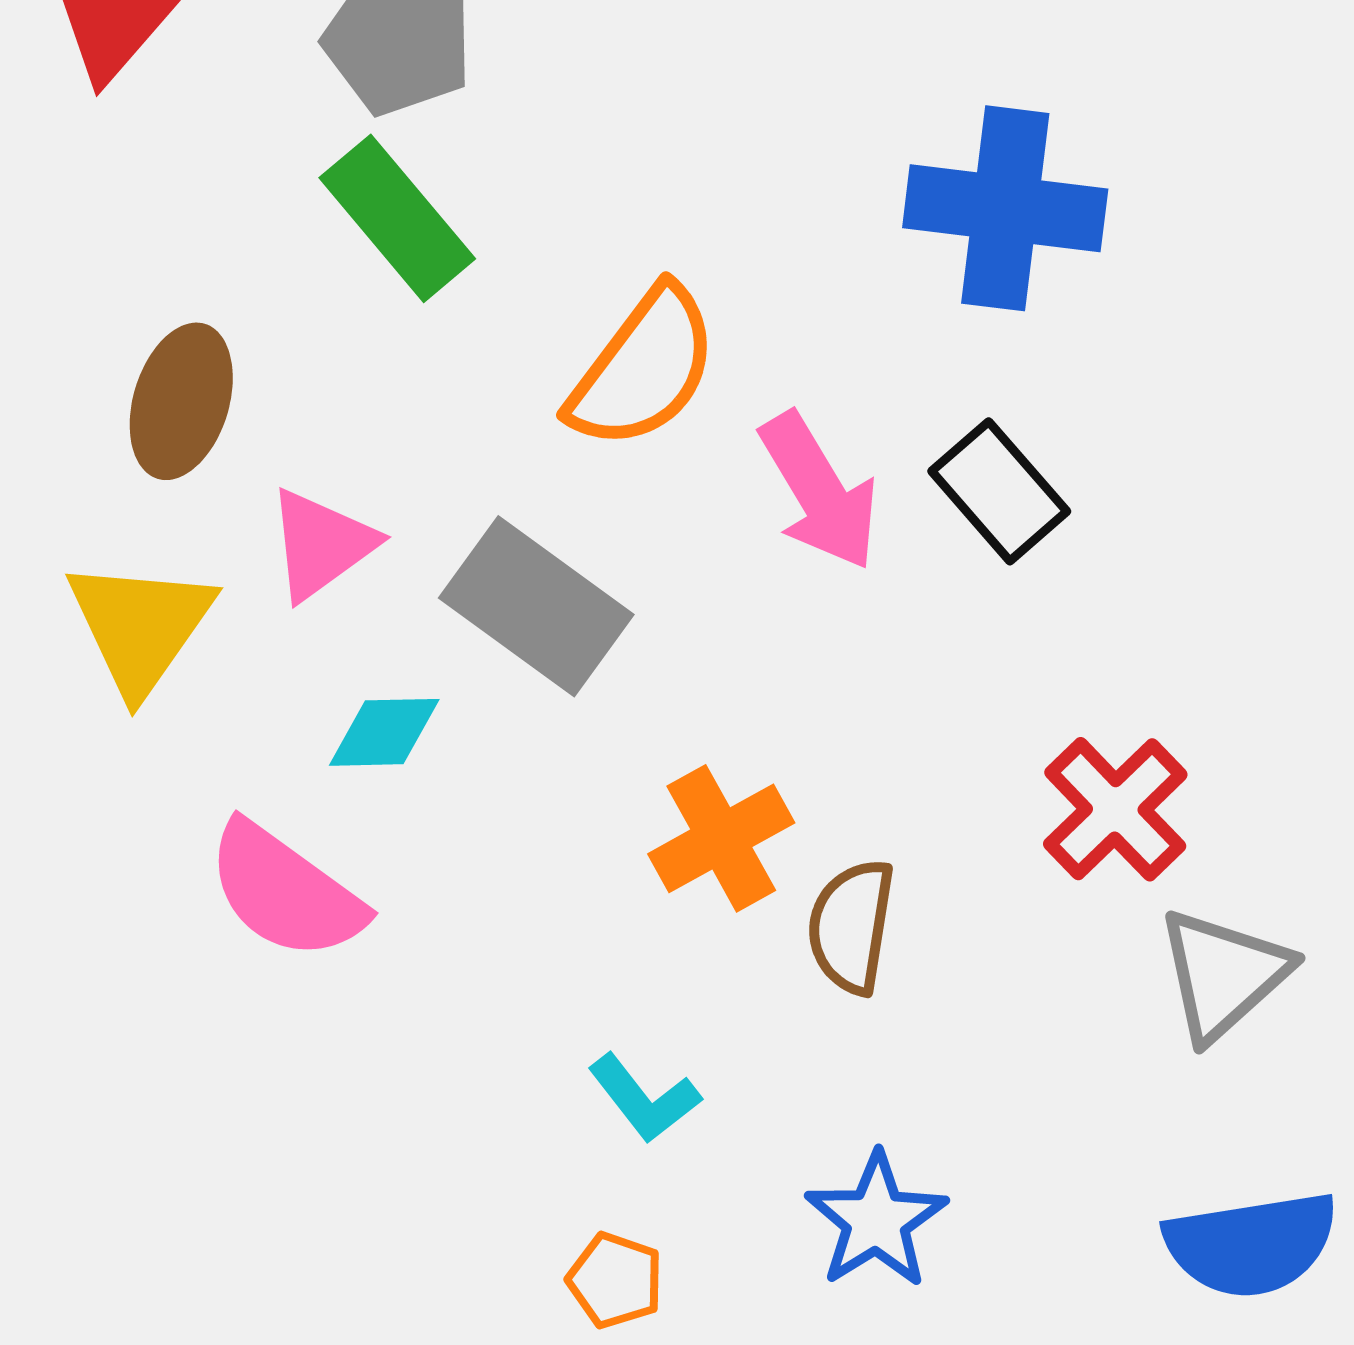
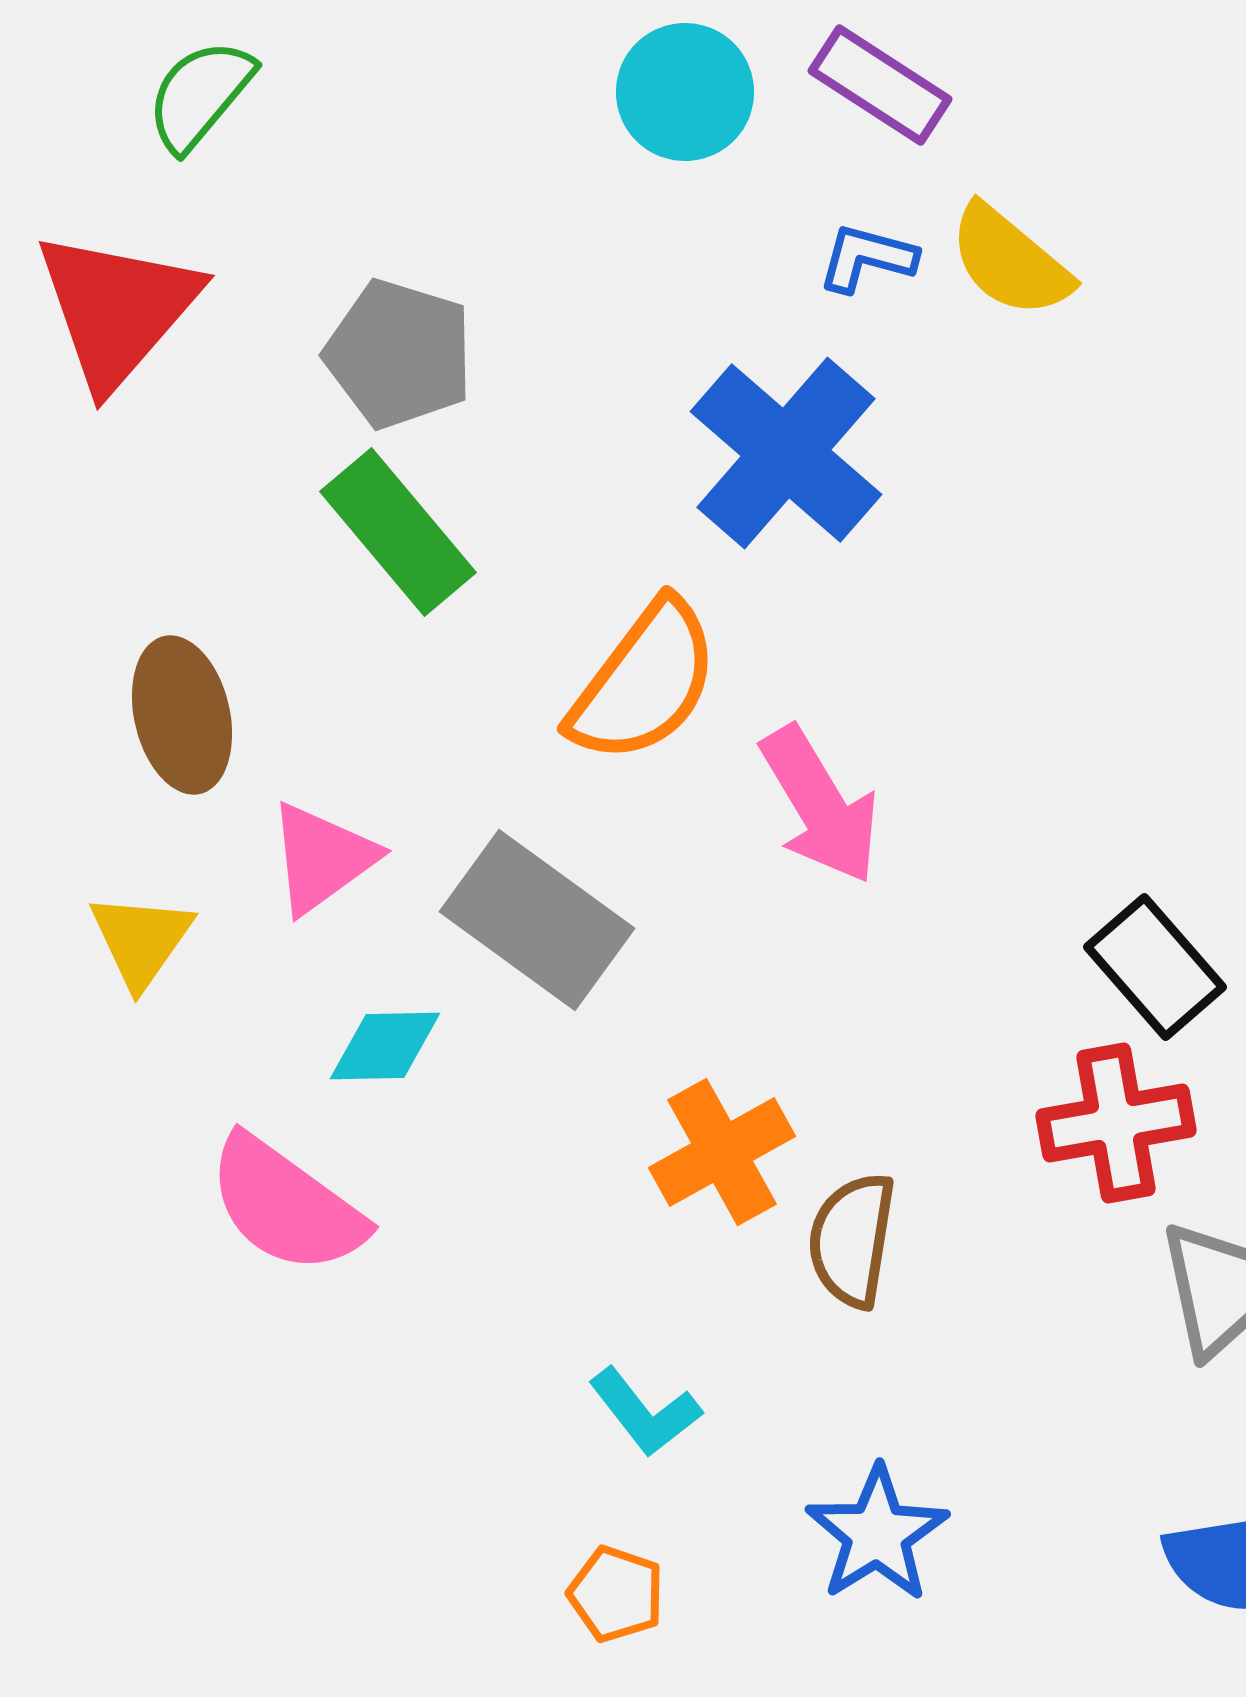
blue cross: (1005, 208) -> (786, 453), moved, turned 34
brown ellipse: (181, 401) -> (182, 715), turned -30
black rectangle: (999, 491) -> (1155, 967), moved
yellow triangle: (140, 626) -> (141, 940), size x0.7
red cross: (1115, 809) -> (1116, 1123), turned 34

